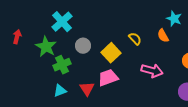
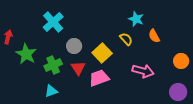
cyan star: (174, 19) -> (136, 19), moved
green star: (46, 47) -> (26, 54), moved
red triangle: (87, 89) -> (78, 68), moved

